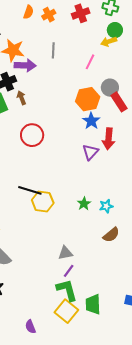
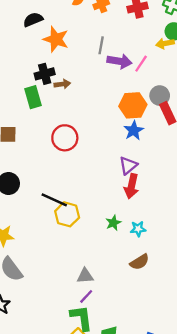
purple arrow: (25, 65) -> (120, 61), moved
brown arrow: (21, 98) -> (62, 84), moved, turned 96
red arrow: (109, 139) -> (131, 186), moved

